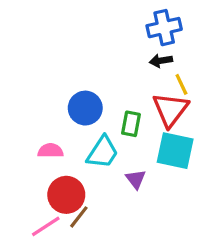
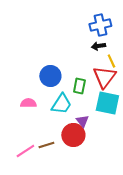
red circle: (66, 195) -> (73, 135), moved
brown line: (79, 217) -> (46, 145), turned 35

